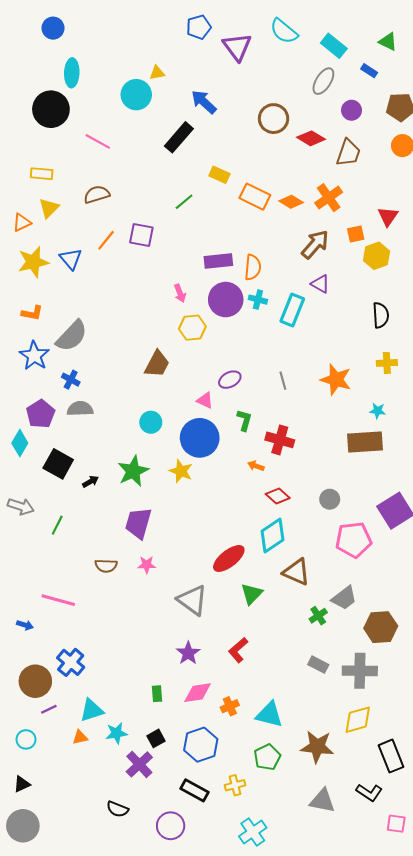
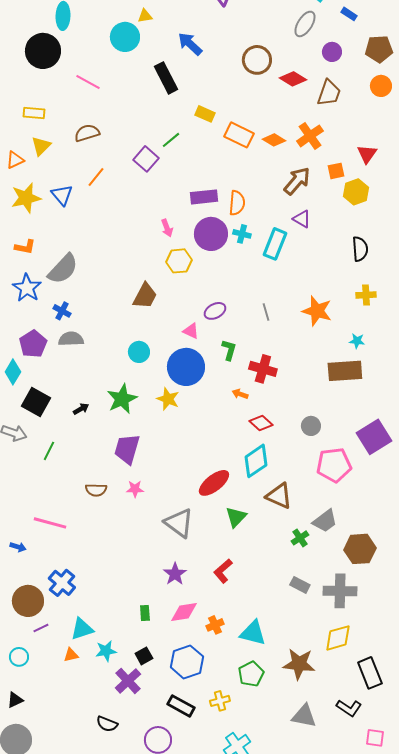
black rectangle: (179, 137) -> (166, 78), turned -68
purple square: (141, 235) -> (146, 159), moved, turned 30
black square: (58, 464) -> (36, 402), moved

